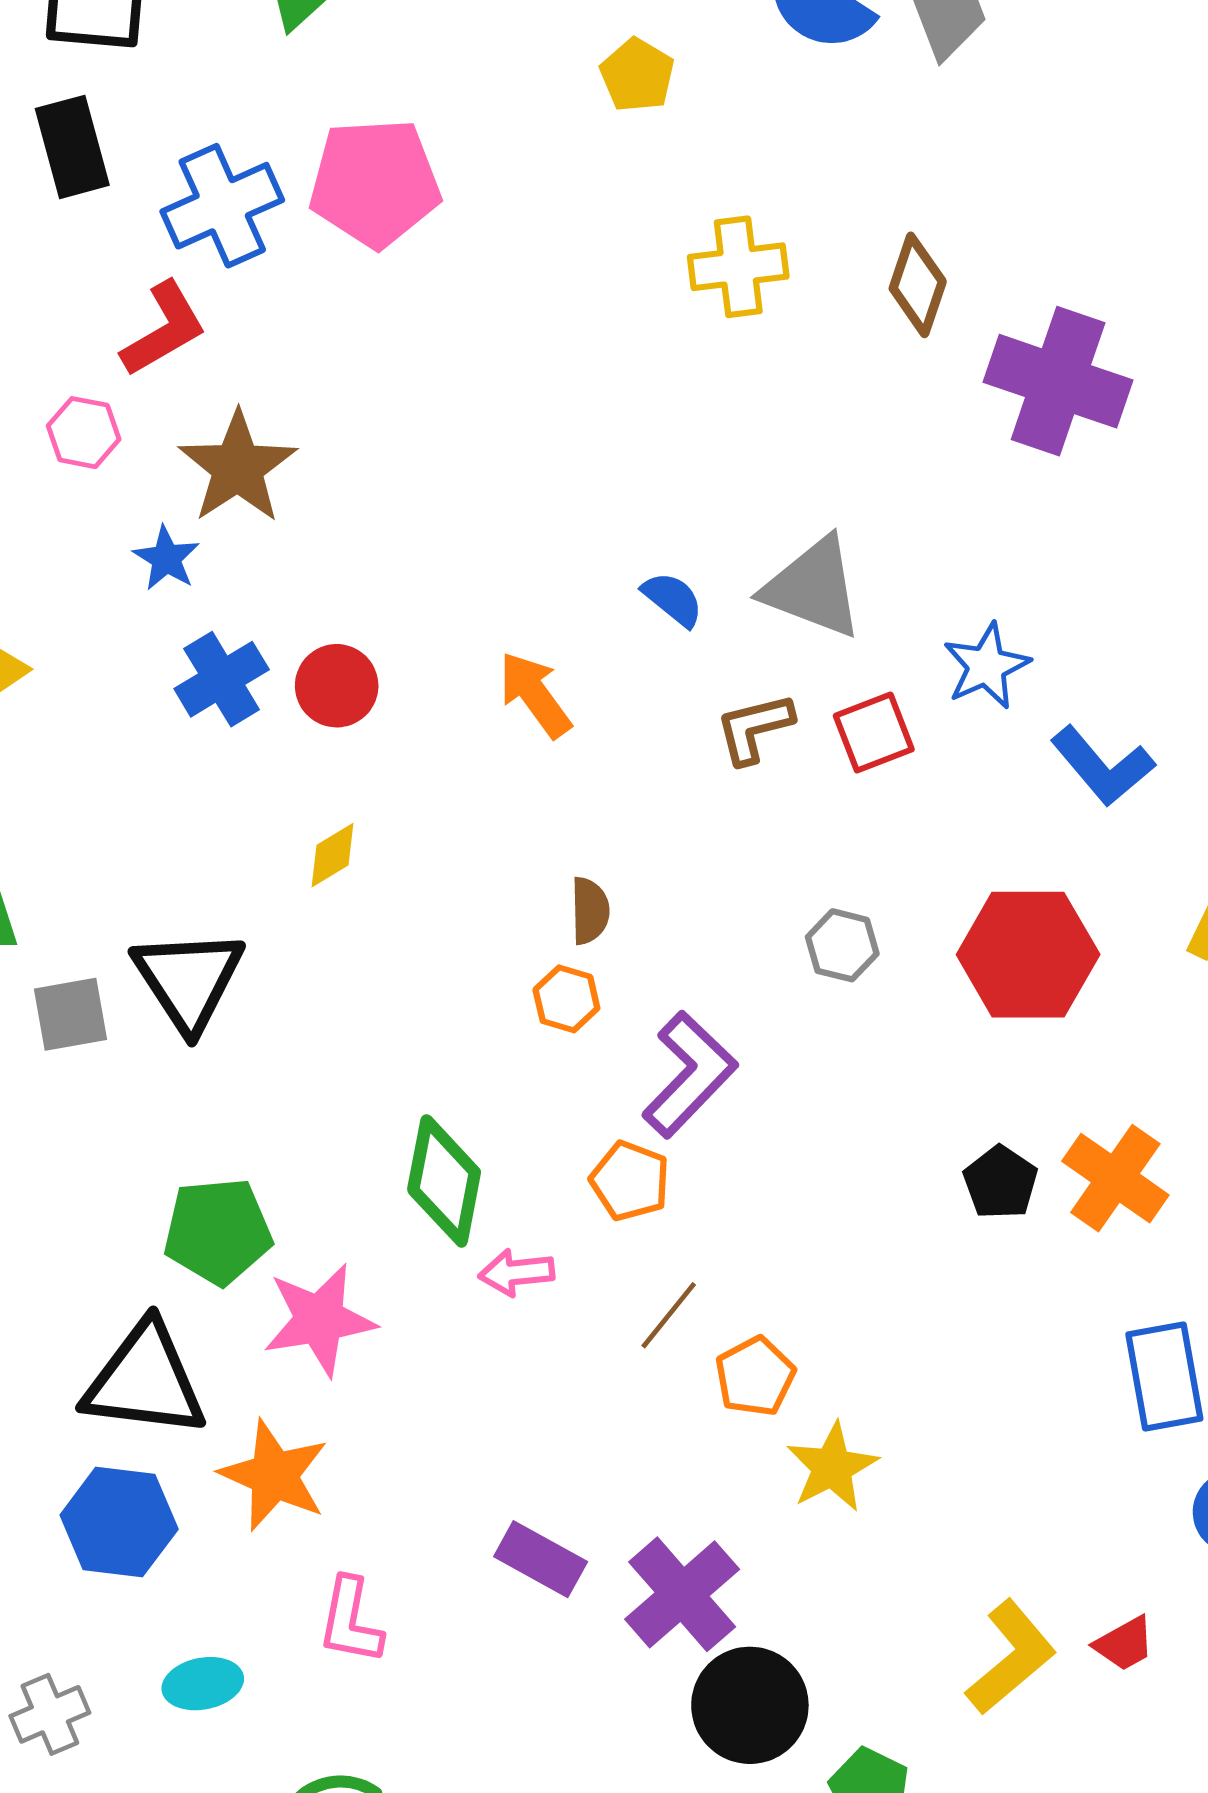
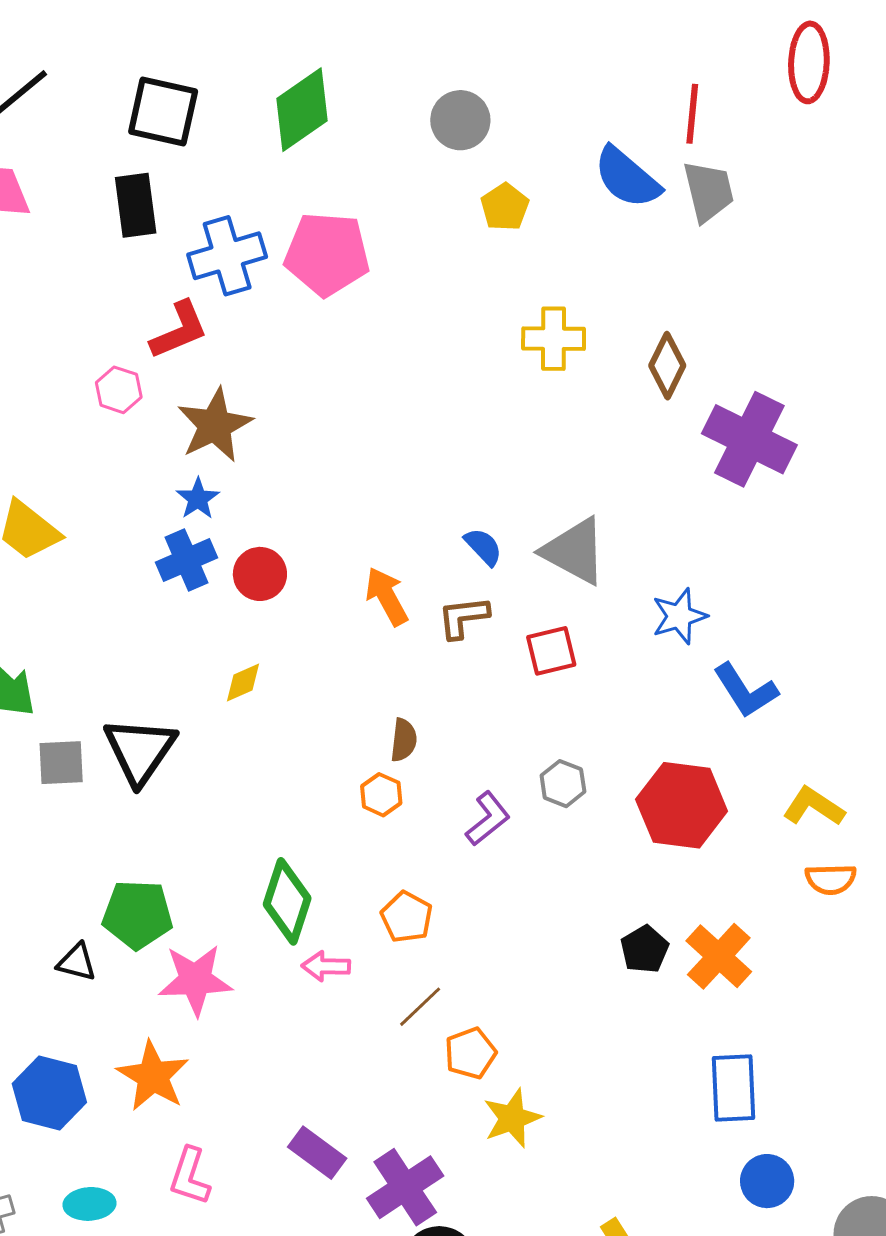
blue star: (166, 558) -> (198, 499), moved
brown L-shape: (754, 728) -> (463, 617), moved
red square: (874, 733) -> (551, 651), moved
purple L-shape: (689, 1074) -> (488, 819), moved, size x0.7
black triangle: (145, 1380) -> (77, 962), moved, size x0.5

